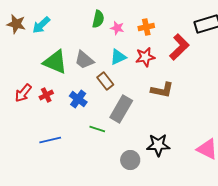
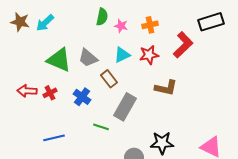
red arrow: (23, 93) -> (27, 91), turned 54

